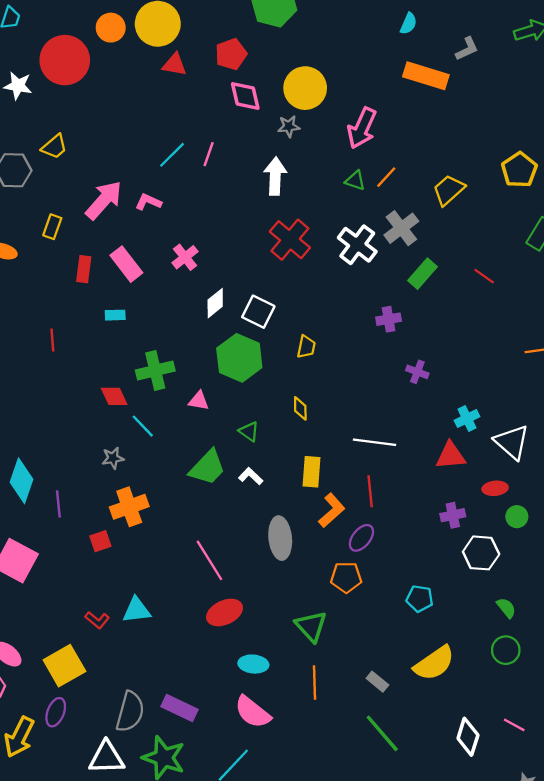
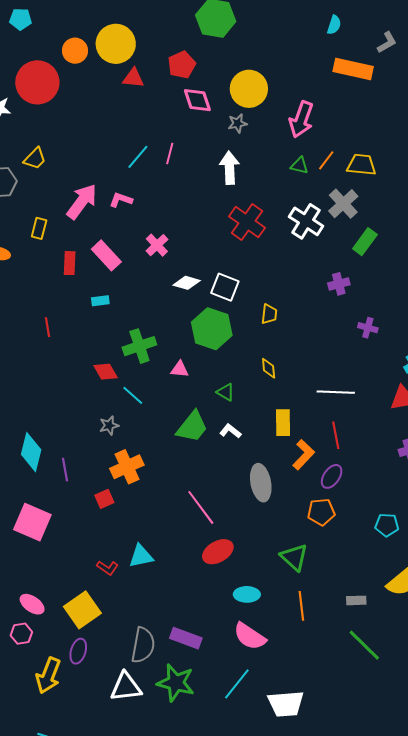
yellow trapezoid: (449, 190) -> (361, 165), moved, turned 52
white diamond: (215, 303) -> (187, 283), turned 60
gray rectangle: (377, 682) -> (356, 600), turned -36

